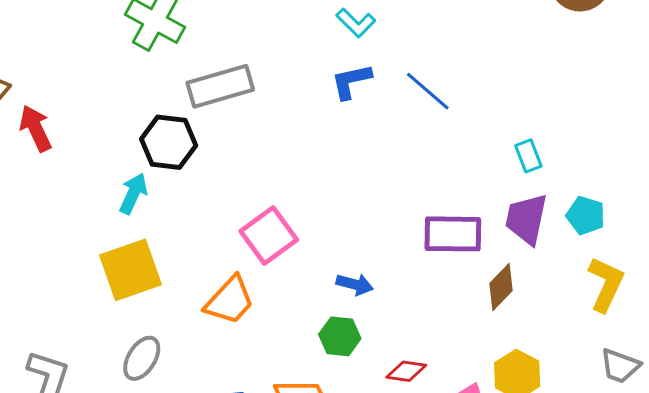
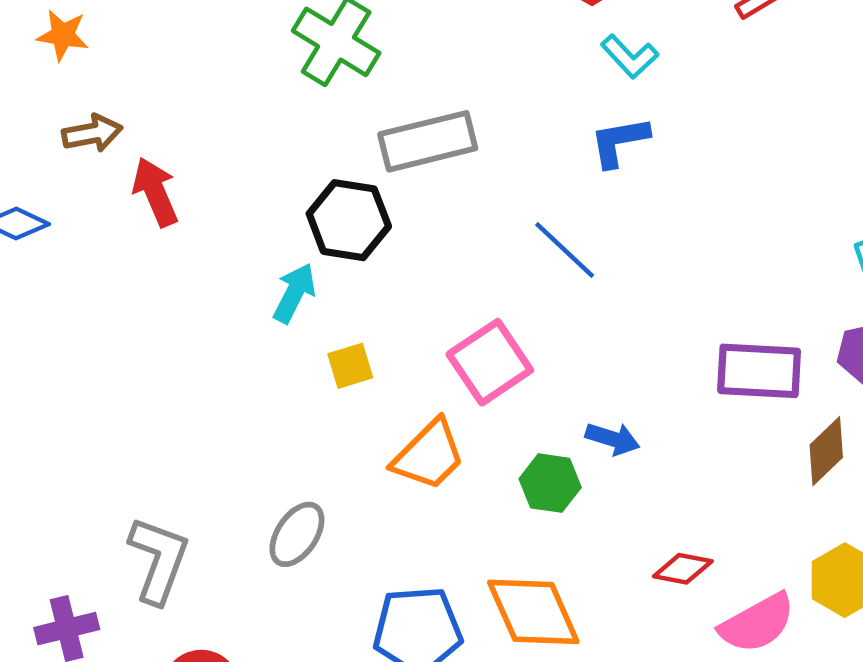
blue line: (428, 91) -> (565, 250), moved
yellow square: (130, 270) -> (350, 366), moved, size x0.5
green hexagon: (340, 336) -> (550, 483), moved

